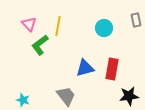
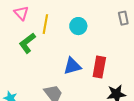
pink triangle: (29, 24) -> (21, 13), moved
cyan circle: (104, 28) -> (78, 26), moved

